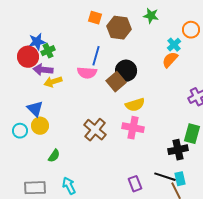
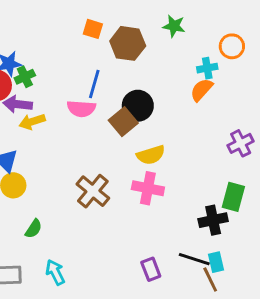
cyan cross: (174, 45) -> (207, 68), turned 32

